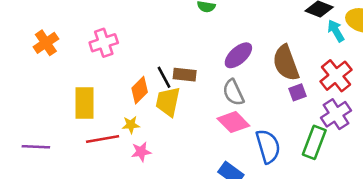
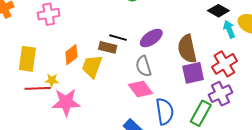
black line: (164, 77) -> (118, 38), moved, turned -54
purple square: (297, 92) -> (193, 73), size x1.6
yellow star: (131, 125) -> (52, 80), moved
pink star: (141, 152) -> (66, 102), size x1.8

